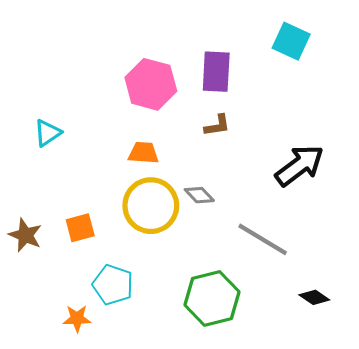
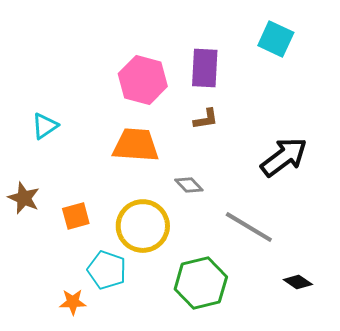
orange trapezoid: (143, 153) -> (136, 145), size x1.6
yellow circle: (151, 206) -> (143, 226), moved
brown star: (25, 235) -> (24, 198), moved

